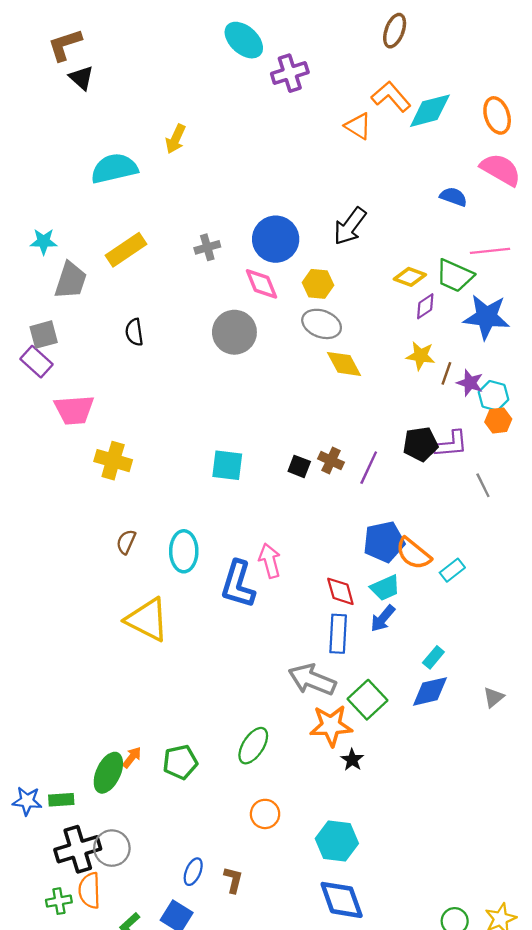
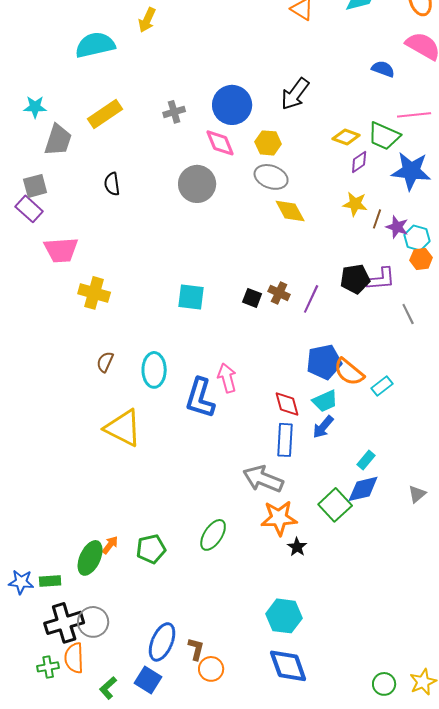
green square: (367, 700) -> (335, 505), moved
orange circle: (265, 814) -> (211, 669), moved
blue ellipse: (193, 872) -> (162, 642), size x1.6

